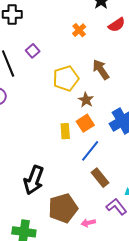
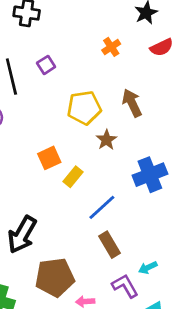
orange square: (85, 123) -> (49, 158), moved
yellow rectangle: (65, 131) -> (73, 177), turned 35

